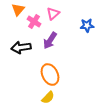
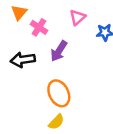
pink triangle: (53, 14) -> (78, 17), moved

